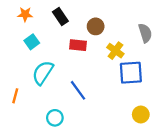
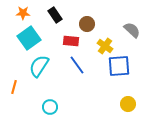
gray semicircle: (145, 33) -> (132, 30), turned -30
cyan square: (32, 42) -> (29, 38), size x1.6
blue line: (78, 90) -> (77, 65), moved

